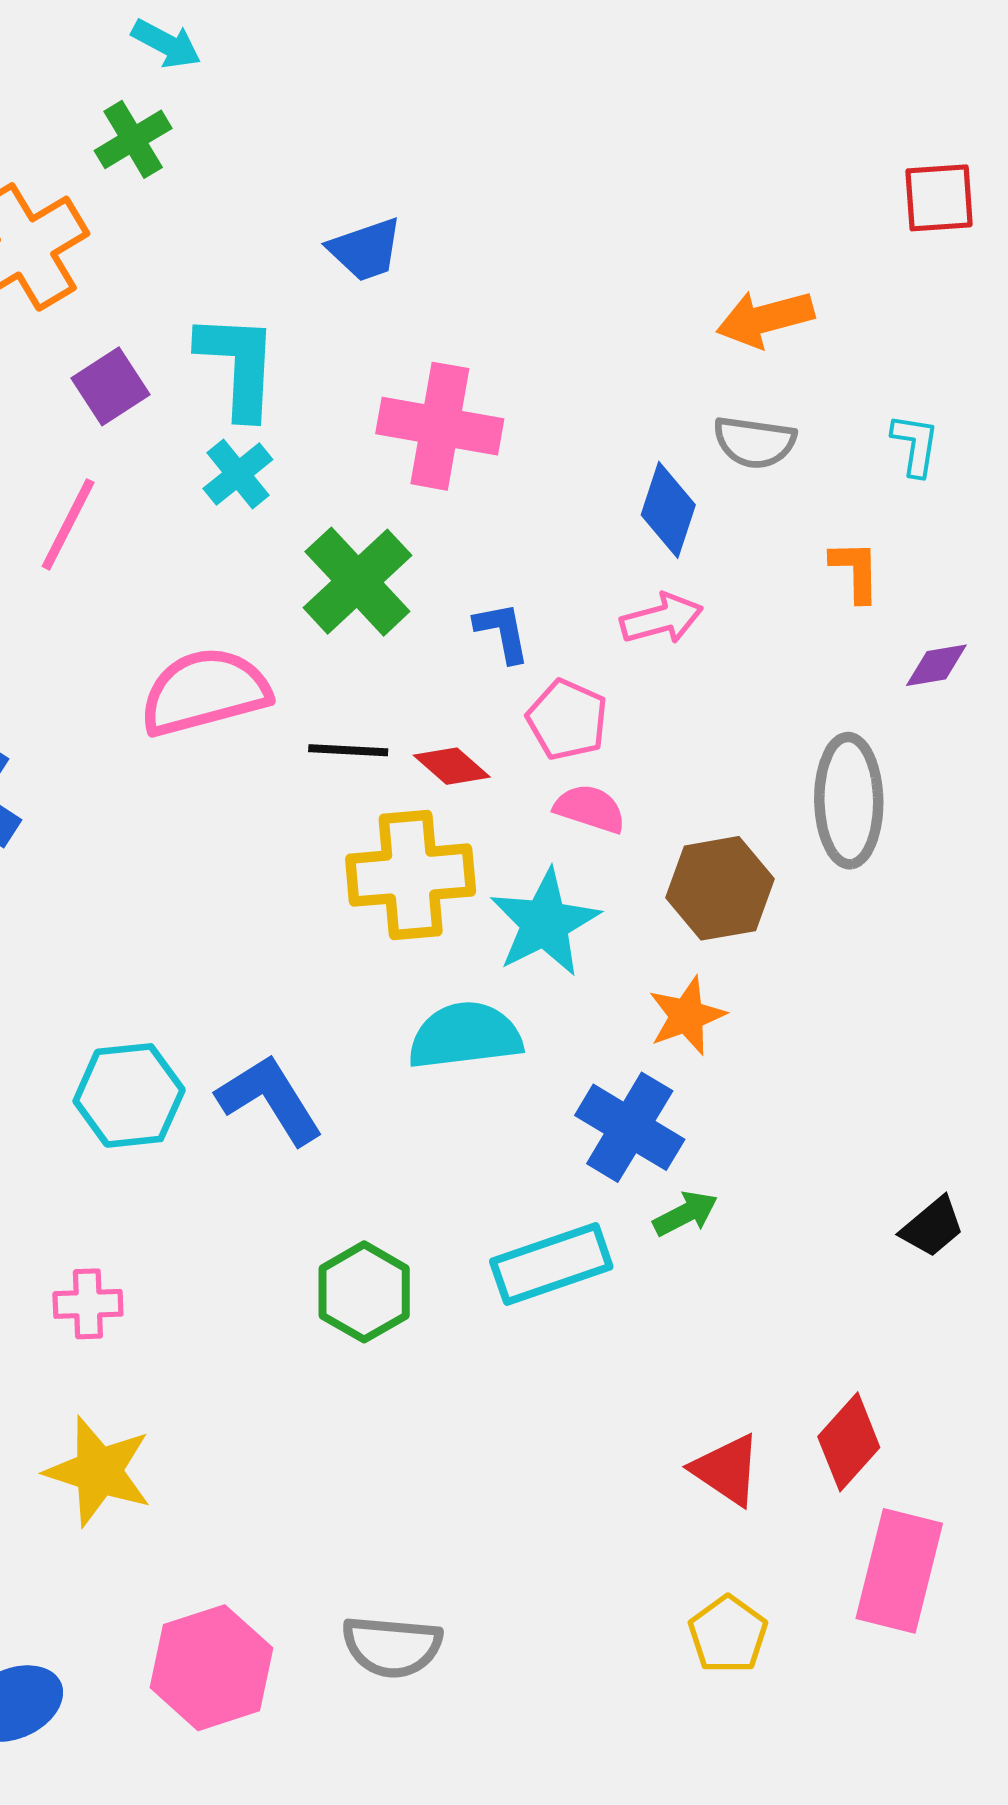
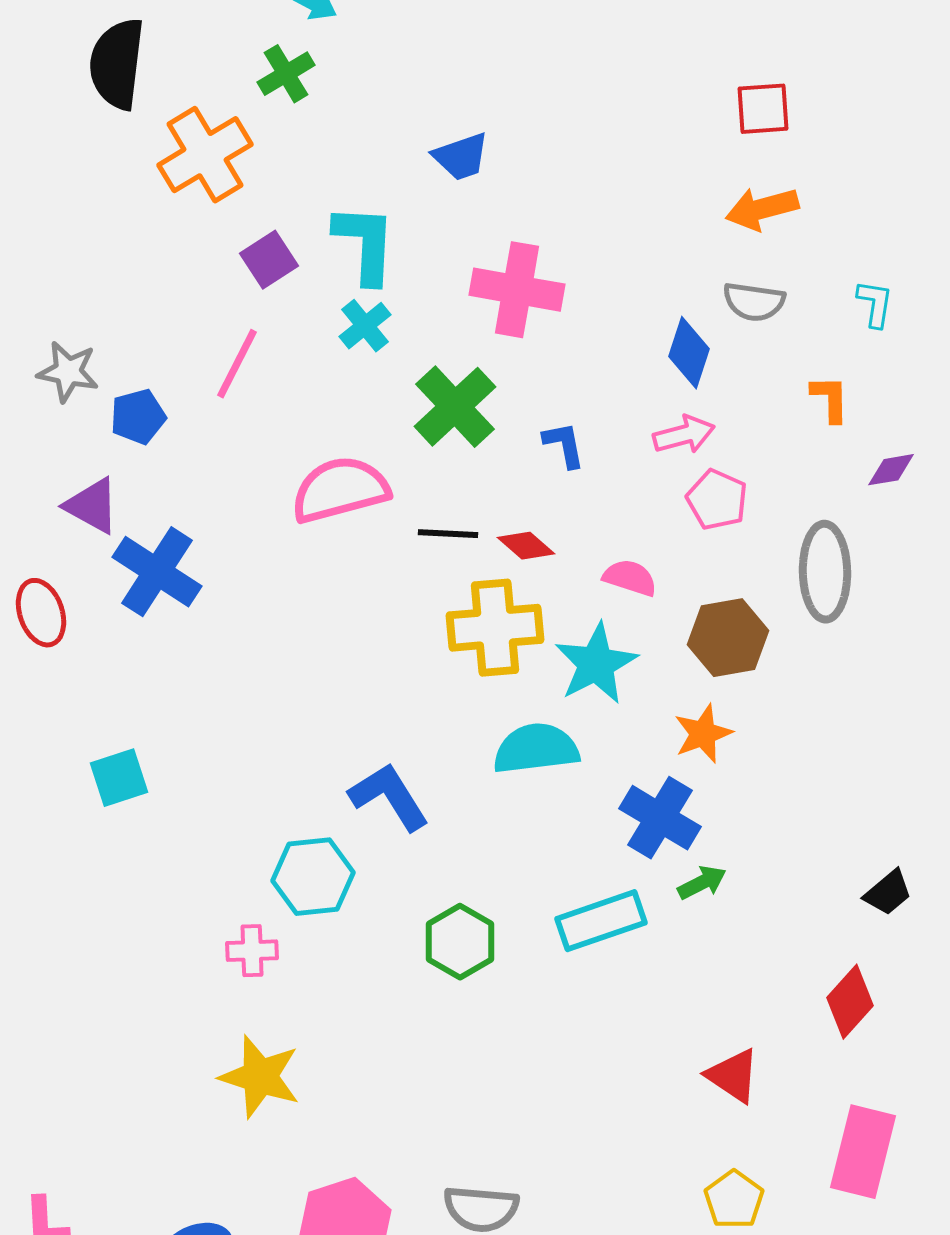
red square: (939, 198) -> (763, 109), moved
pink pentagon: (567, 720) -> (717, 500), moved
cyan hexagon: (129, 1095) -> (313, 877), moved
red diamond: (849, 1442) -> (850, 1002), moved

